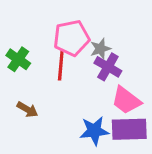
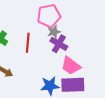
pink pentagon: (71, 38) -> (49, 16), moved

